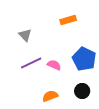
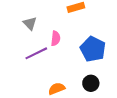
pink semicircle: (54, 65) -> (56, 38), moved, turned 72

